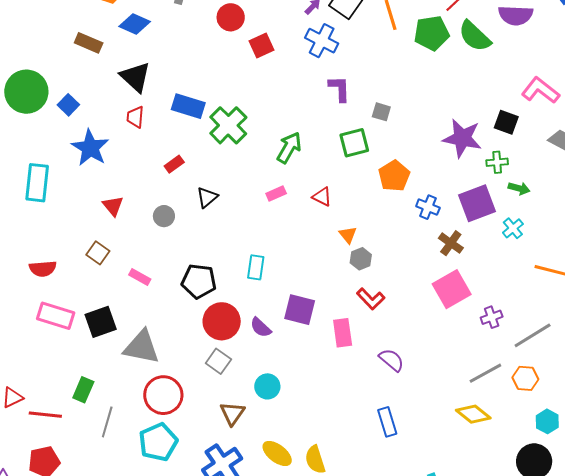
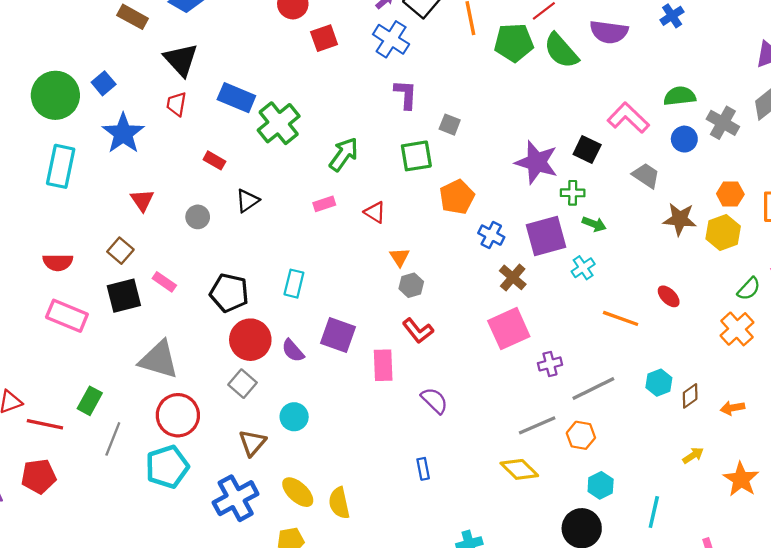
green circle: (26, 92) -> (55, 95), moved
red rectangle: (174, 164) -> (214, 160), turned 60
black square: (101, 322) -> (124, 296), moved
blue rectangle: (387, 422) -> (423, 469), size x0.7

